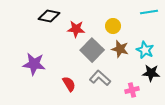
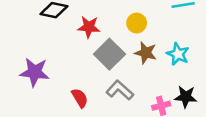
black star: (151, 73) -> (186, 97), moved

